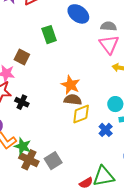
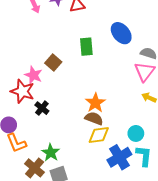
blue cross: (106, 130) -> (119, 157), size x1.6
green star: (23, 146) -> (51, 153), moved

